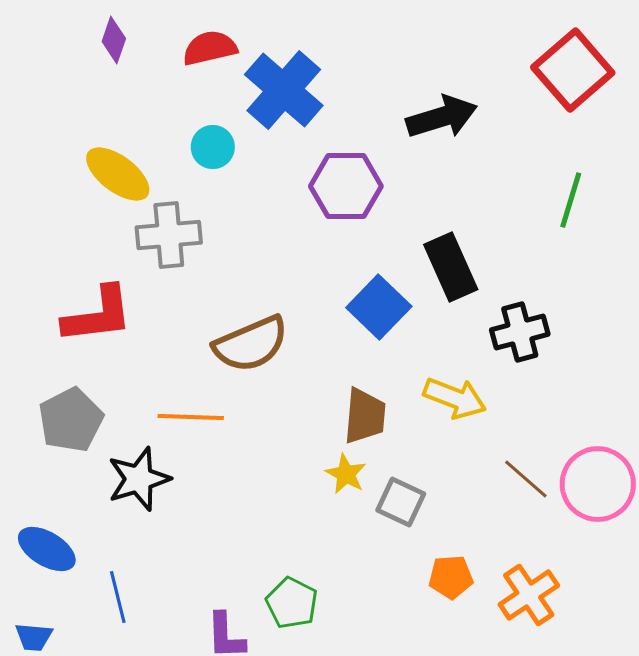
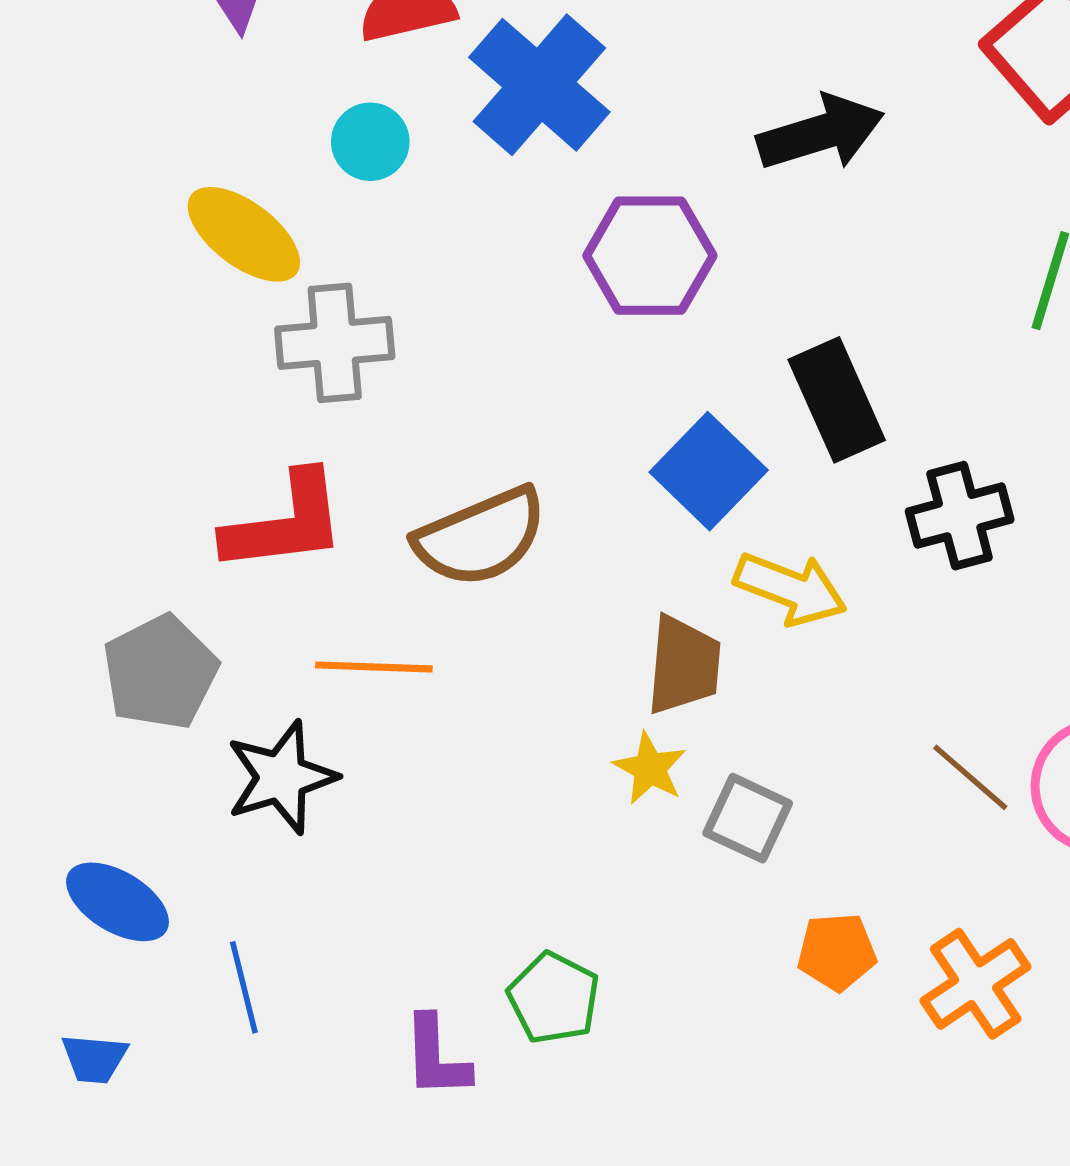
cyan circle: (213, 147) -> (370, 142), moved
red L-shape: (98, 315) -> (285, 523), moved
yellow arrow: (455, 398) -> (790, 589), moved

